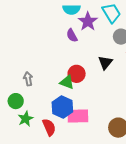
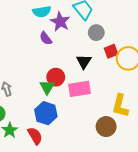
green triangle: (67, 82) -> (47, 87), turned 49
pink rectangle: (78, 116) -> (79, 89), moved

